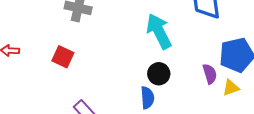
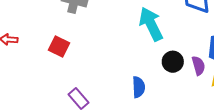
black circle: (159, 74) -> (173, 62), moved

